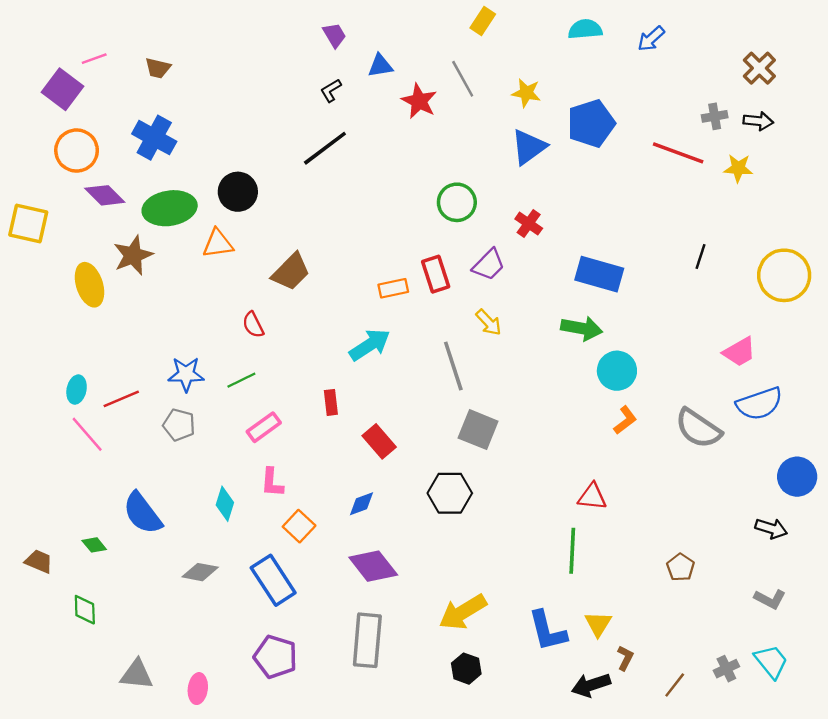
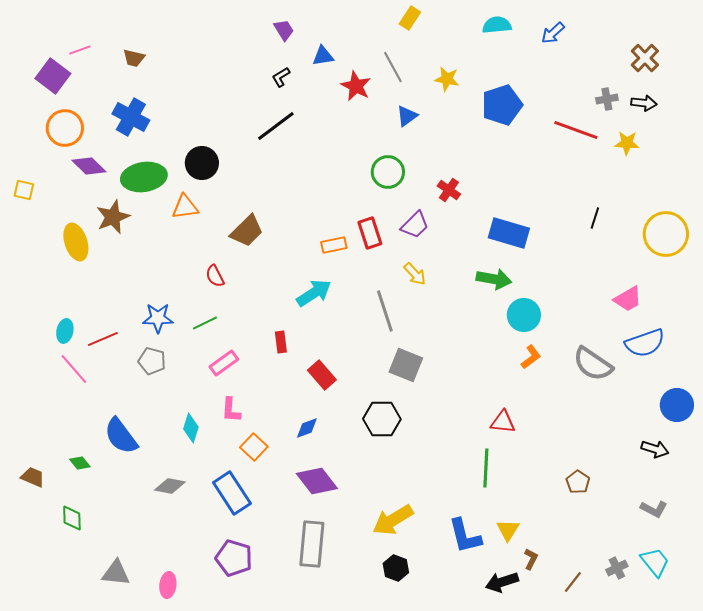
blue triangle: (529, 147) -> (407, 116), moved, size x0.7
yellow square: (28, 224) -> (24, 190), size x0.6

